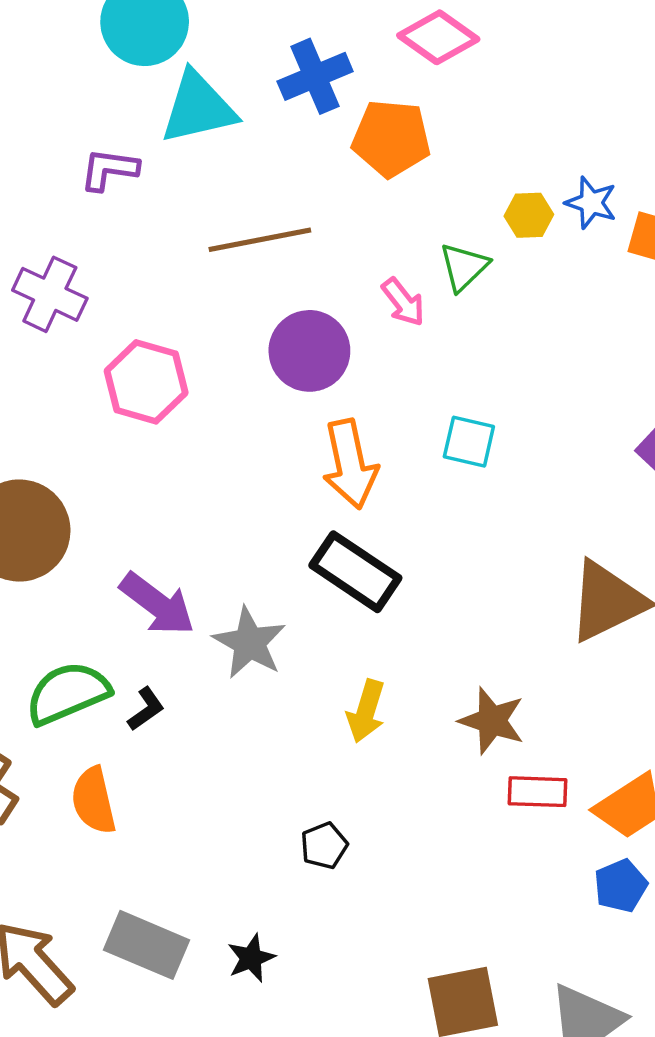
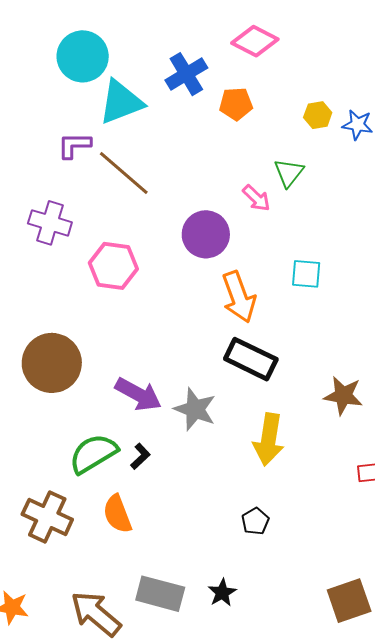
orange pentagon: (391, 138) -> (236, 104), size x0.7
yellow hexagon: (529, 215) -> (318, 115), moved
brown line: (260, 240) -> (124, 173), moved, turned 60
yellow arrow: (366, 711) -> (269, 439), size x1.4
brown star: (492, 721) -> (343, 396), moved

